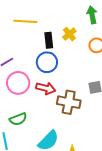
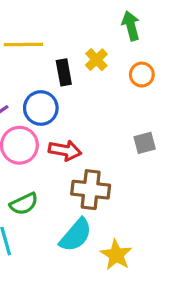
blue circle: (47, 62) -> (41, 108), moved
brown cross: (69, 102) -> (91, 190), moved

